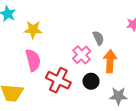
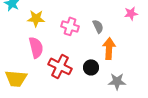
pink cross: (82, 55) -> (70, 26), moved, turned -30

